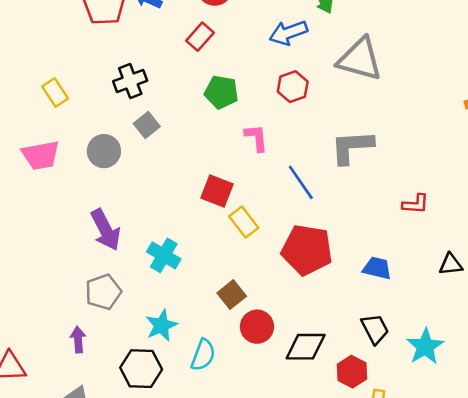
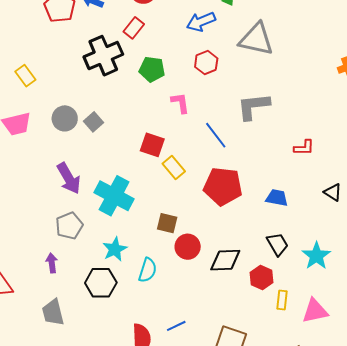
black cross: (130, 81) -> (103, 56), moved, size x1.5
gray square: (147, 125) -> (93, 122), moved
cyan cross: (164, 255) -> (114, 196), size x1.5
black triangle: (451, 264) -> (333, 192), turned 42
brown square: (232, 295) -> (167, 223), turned -35

